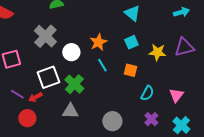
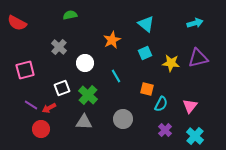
gray cross: (45, 36) -> (59, 47), size x0.7
orange star: (98, 42) -> (112, 40), moved
orange square: (130, 70) -> (147, 89), moved
white square: (48, 77) -> (62, 88), size x0.7
gray circle: (112, 121) -> (123, 119), moved

